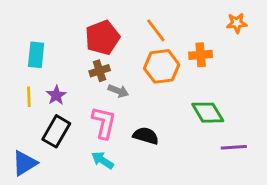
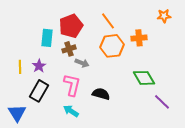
cyan rectangle: (36, 55) -> (47, 38), moved
purple line: (234, 147) -> (162, 102), turned 48
blue triangle: (25, 163) -> (17, 113), turned -30

